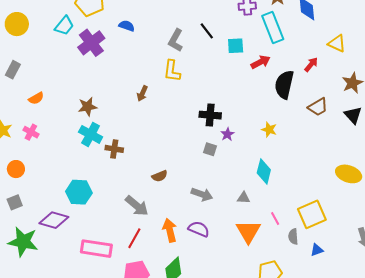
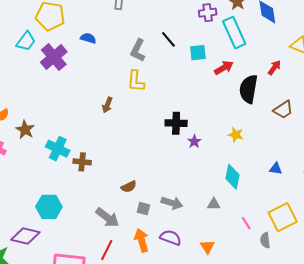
brown star: (87, 107) -> (25, 130), moved, turned -30
gray square: (210, 149) -> (143, 209), moved
orange triangle: (248, 231) -> (207, 247), moved, size x0.6
blue triangle: (317, 250) -> (276, 169), moved, turned 32

